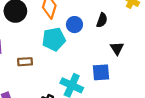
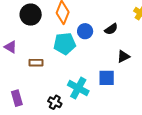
black semicircle: (102, 20) -> (111, 29), turned 32
black triangle: (117, 48) -> (123, 56), turned 32

